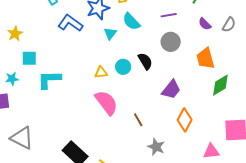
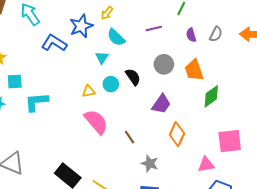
purple semicircle: (205, 24) -> (191, 35), turned 32
cyan triangle: (110, 33) -> (102, 58), moved
gray circle: (171, 42) -> (164, 64), moved

